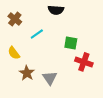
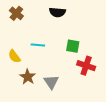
brown cross: (15, 19) -> (16, 13), moved
cyan line: (37, 34) -> (38, 45), moved, turned 40

